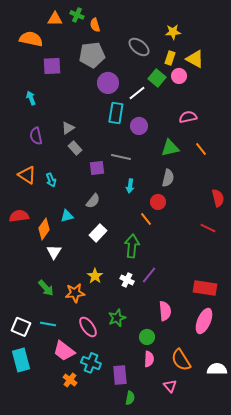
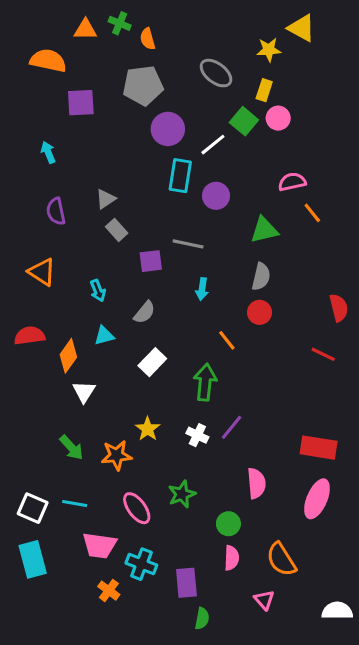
yellow triangle: (195, 59) -> (301, 28), moved
orange line: (201, 149) -> (312, 213), moved
cyan arrow: (51, 180) -> (98, 291), moved
red circle: (158, 202) -> (260, 312), moved
pink trapezoid: (64, 351) -> (99, 545), turned -30
white semicircle: (217, 369) -> (337, 611), moved

